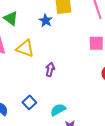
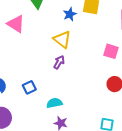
yellow triangle: (25, 48) -> (62, 39), moved

